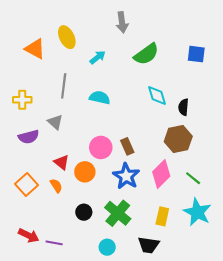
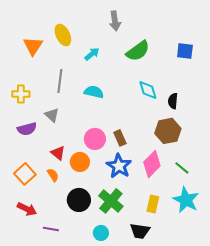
orange triangle: (35, 49) -> (33, 46), turned 35
black circle: (84, 212) -> (79, 200), size x1.5
red arrow: (29, 235) -> (27, 209), moved

